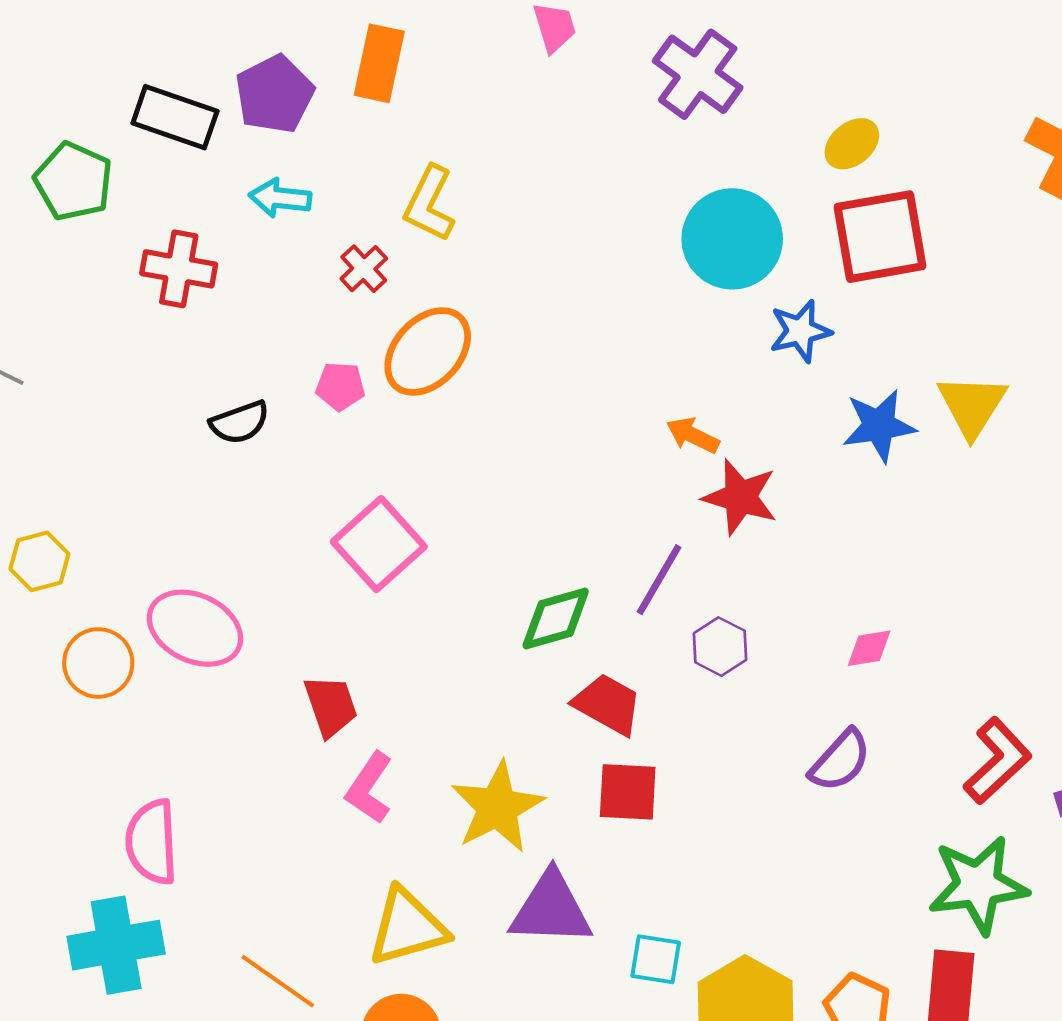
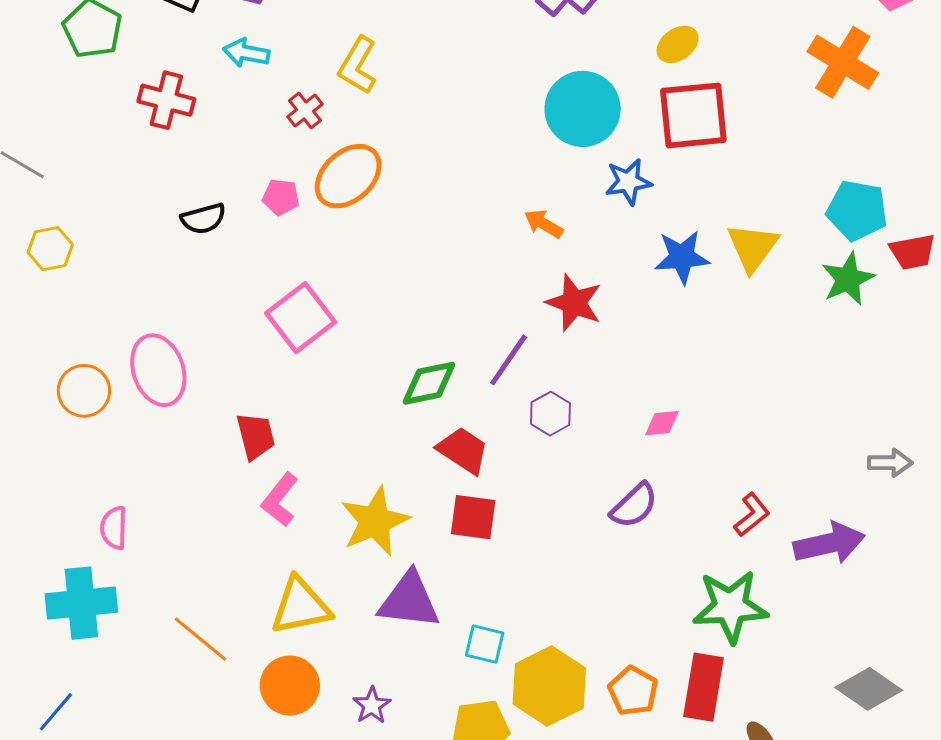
orange arrow: (693, 435) -> (544, 224), moved
yellow hexagon: (39, 561) -> (50, 249), moved
pink ellipse: (195, 628) -> (158, 370), turned 42
red L-shape: (997, 761) -> (752, 515), size x0.7
pink semicircle: (152, 842) -> (114, 528), size x0.7

